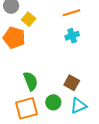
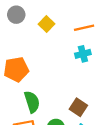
yellow square: (29, 19) -> (47, 24), moved
orange pentagon: (14, 38) -> (16, 69), moved, turned -30

